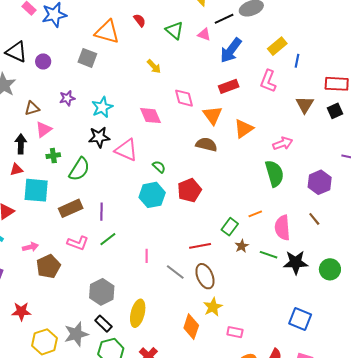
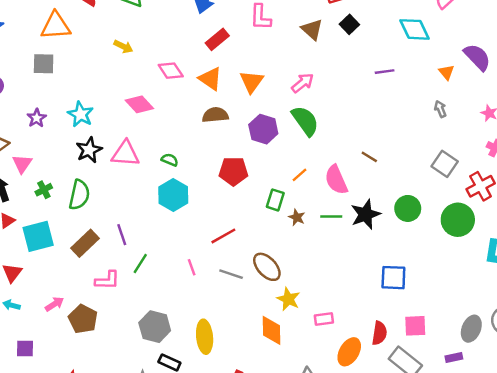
purple hexagon: (320, 182) -> (263, 129), moved
red pentagon: (189, 190) -> (233, 171), moved, turned -30
red line: (200, 246) -> (223, 236), moved

